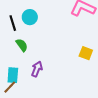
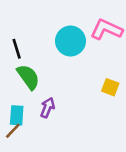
cyan circle: (30, 17) -> (70, 41), moved, size x1.5
green semicircle: (22, 45) -> (28, 77), size x1.5

